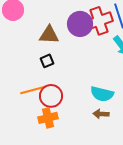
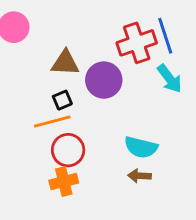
purple circle: (80, 24) -> (104, 80), moved
orange line: (33, 90) -> (52, 122), moved

